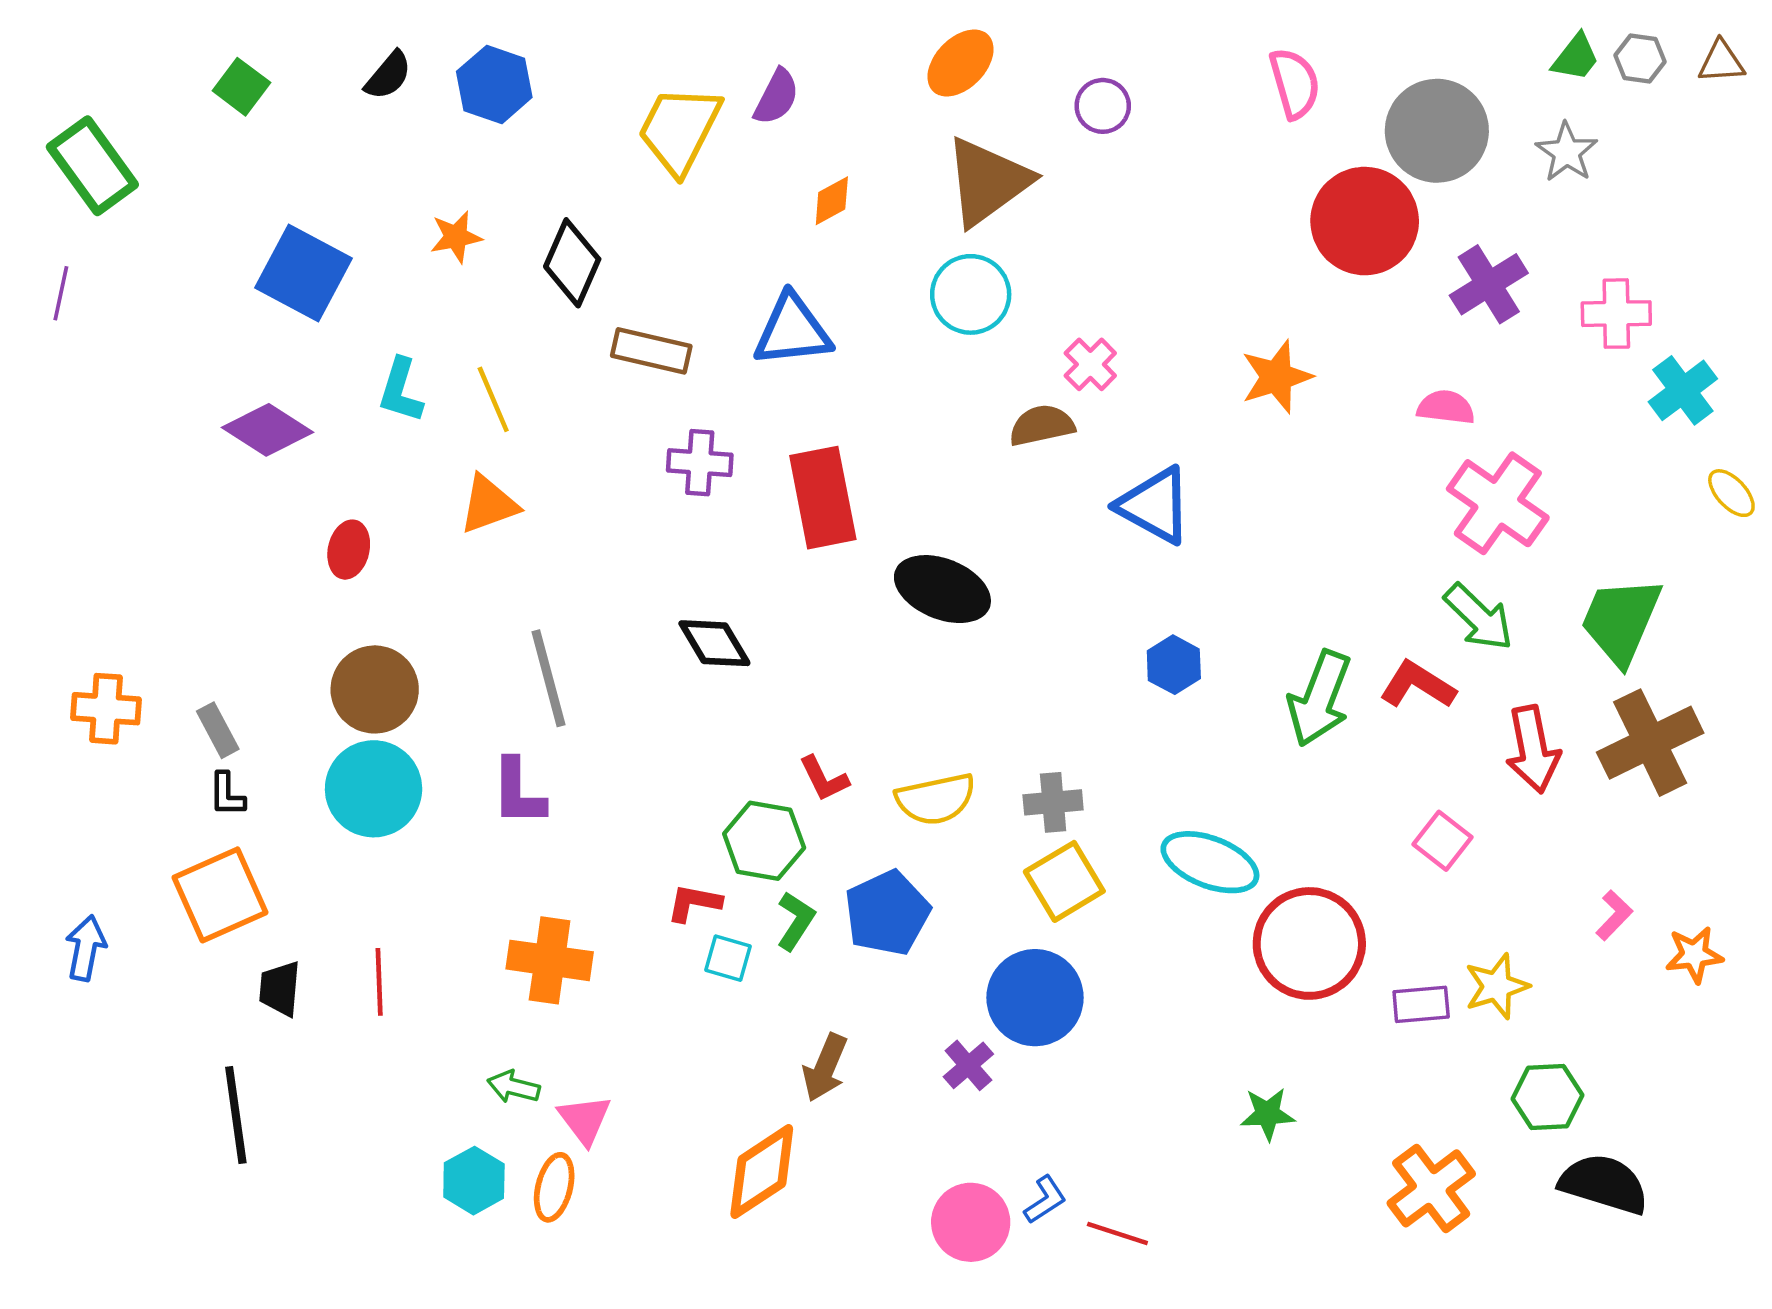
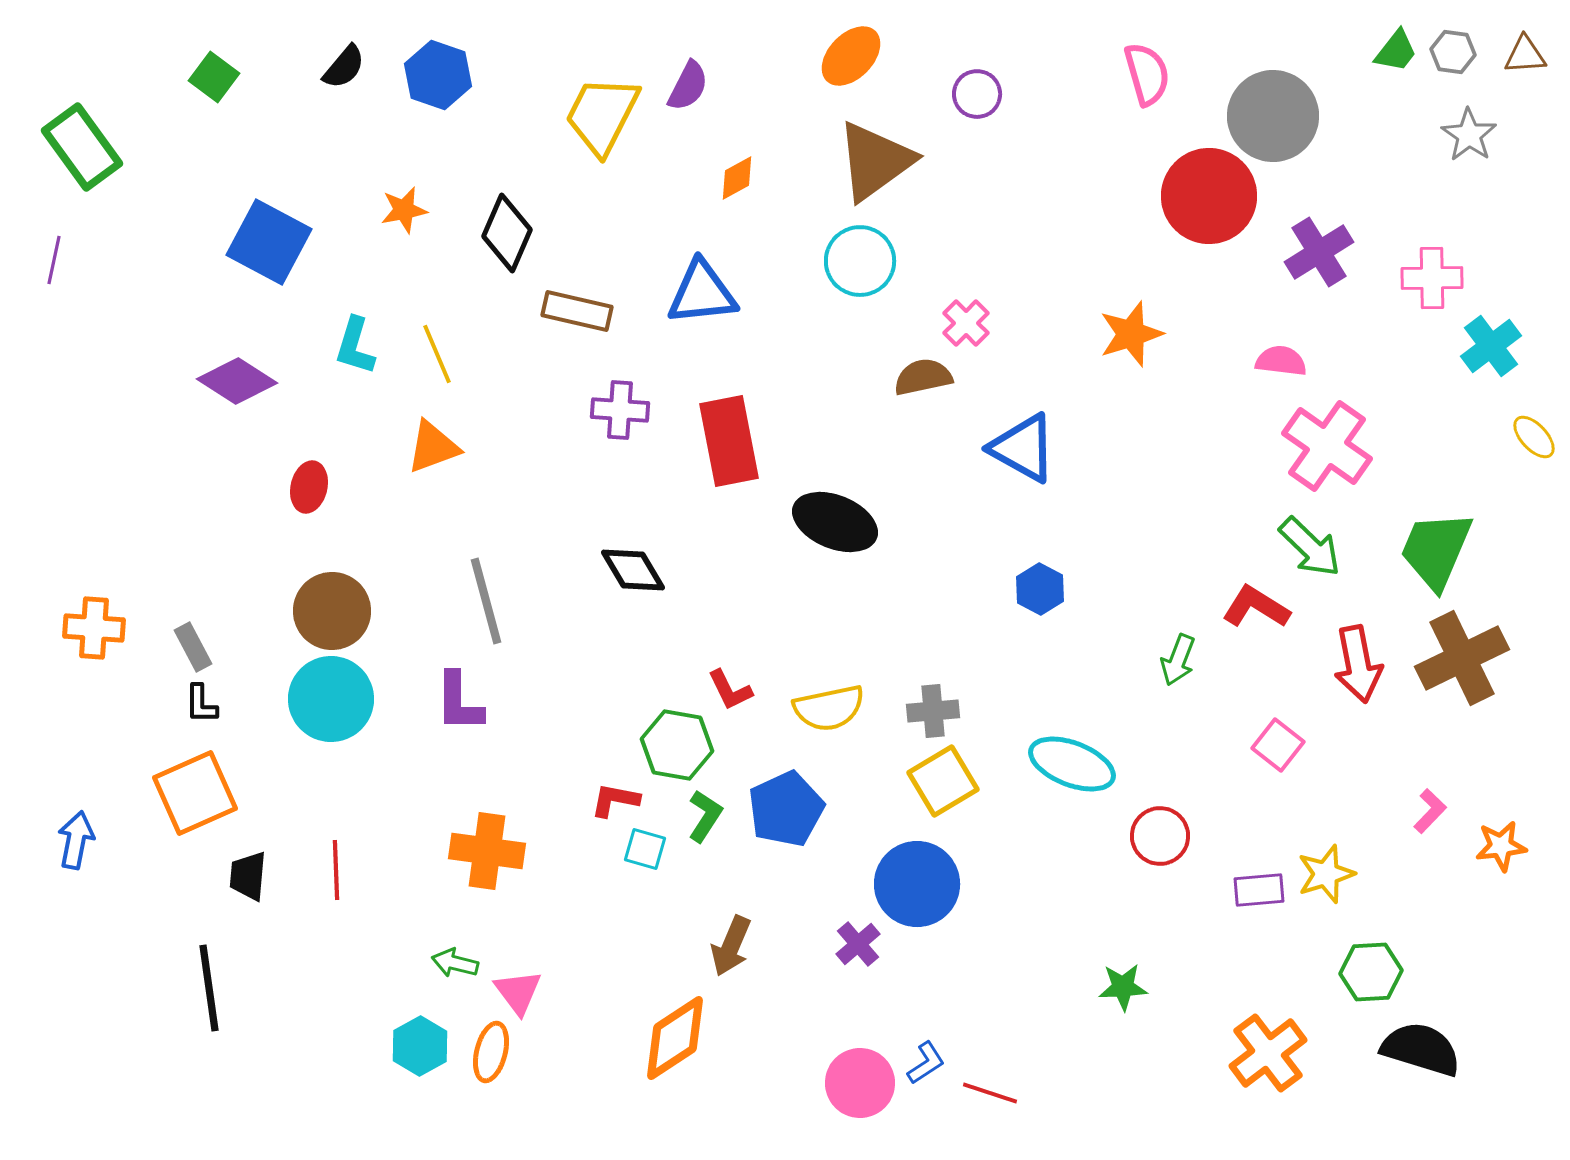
gray star: (1567, 152) -> (1469, 135), moved
green arrow: (1319, 699) -> (1178, 660), moved, size x0.6
red circle: (1309, 943) -> (1160, 836), size x0.6

